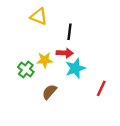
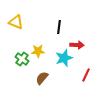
yellow triangle: (39, 16) -> (16, 22), moved
red arrow: (65, 53) -> (77, 45), moved

